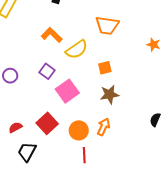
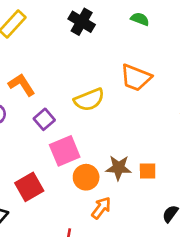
orange L-shape: (52, 35) -> (22, 85), moved
orange square: (105, 68) -> (148, 171), moved
orange circle: (79, 130) -> (86, 177), moved

